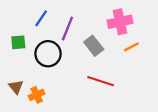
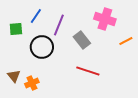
pink cross: (120, 22) -> (105, 19), turned 30
green square: (18, 42) -> (16, 29), moved
orange line: (131, 47) -> (126, 41), moved

